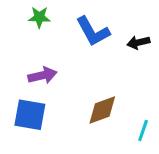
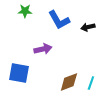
purple arrow: (42, 75) -> (43, 49), moved
brown diamond: (102, 110) -> (69, 82), moved

